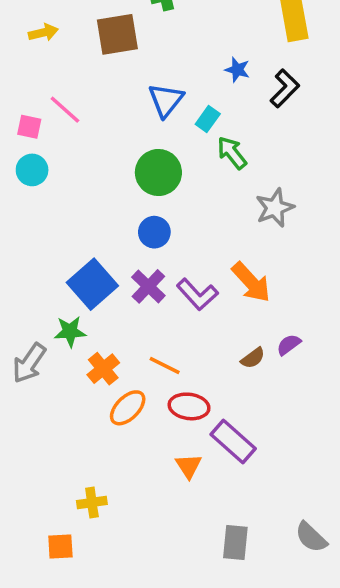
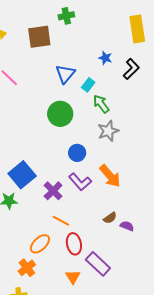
gray star: (275, 208) -> (108, 131), moved
blue circle: (154, 232) -> (77, 153), moved
purple cross: (148, 286) -> (53, 191), moved
purple semicircle: (289, 345) -> (127, 226), moved, turned 56
orange cross: (103, 369) -> (27, 268), moved
red ellipse: (189, 406) -> (74, 244), turned 70

